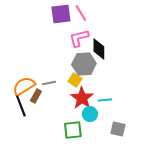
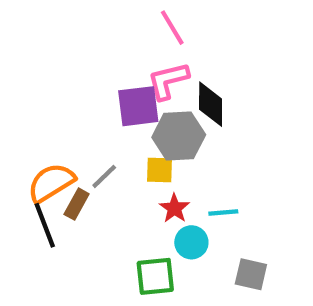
purple square: (61, 14) -> (138, 106), moved
yellow square: (75, 80) -> (160, 170), turned -32
gray line: (49, 83) -> (104, 176), turned -32
red star: (82, 98) -> (174, 208), size x0.6

